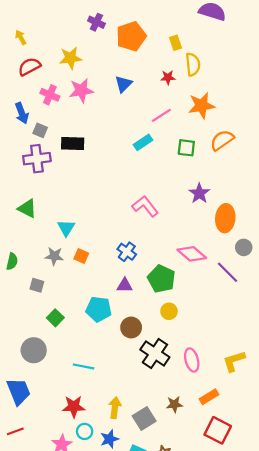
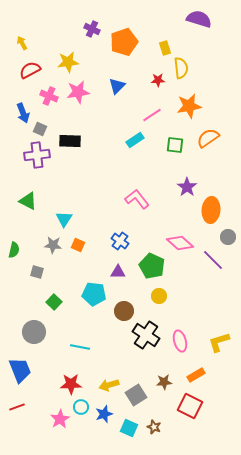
yellow arrow: (115, 408) -> (109, 385), turned -114
red square: (218, 430) -> (190, 406), moved

